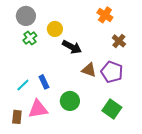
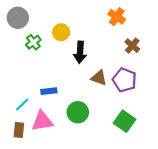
gray circle: (26, 16) -> (18, 18), moved
black arrow: (72, 47) -> (80, 52), turned 66
blue rectangle: (44, 82) -> (49, 91), turned -72
cyan line: (23, 85) -> (22, 104), moved

